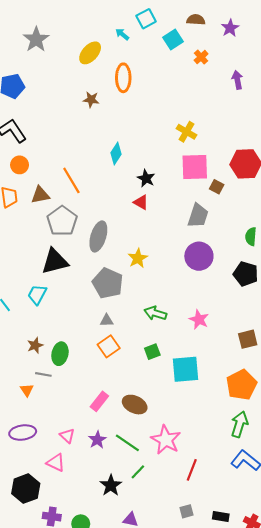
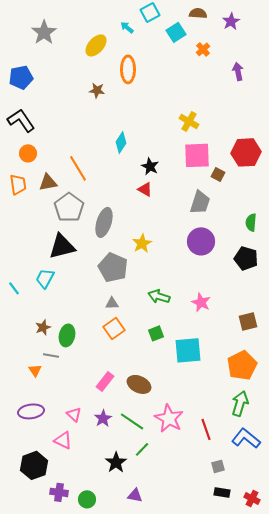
red line: (192, 470) -> (206, 429), moved, turned -40
gray square: (187, 511) -> (218, 466), moved

